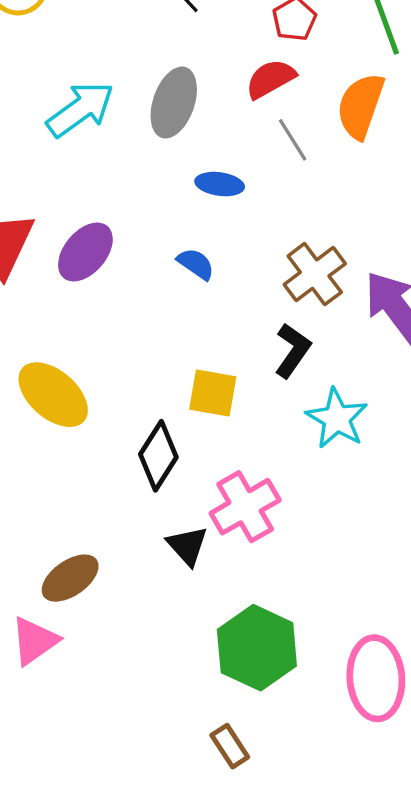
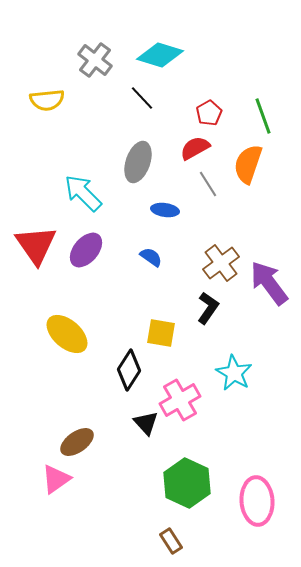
cyan arrow: (80, 109) -> (83, 193), moved, turned -99
cyan star: (337, 418) -> (234, 373), moved

